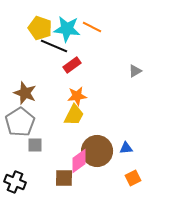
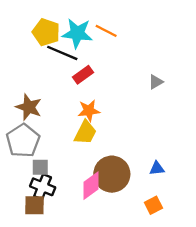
blue triangle: (126, 148) -> (157, 168), moved
brown square: (64, 178) -> (35, 205), moved
black cross: (15, 182) -> (43, 187), moved

